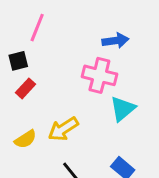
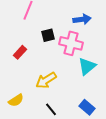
black square: (18, 61) -> (48, 35), moved
yellow semicircle: (25, 139) -> (16, 100), moved

